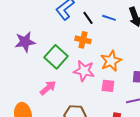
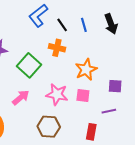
blue line: (109, 18) -> (84, 25), turned 56
pink star: (84, 71) -> (57, 94), moved

